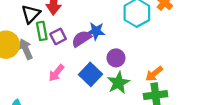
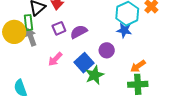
green rectangle: (42, 31) -> (28, 23), moved
blue star: (96, 31) -> (124, 30), moved
green star: (118, 83) -> (95, 75), moved

